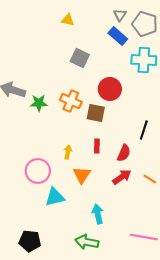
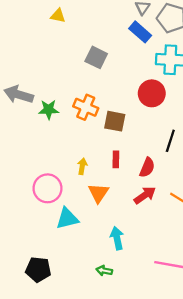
yellow triangle: (68, 20) -> (58, 16), moved
red circle: (110, 89) -> (152, 93), moved
green arrow: (87, 242) -> (104, 271), size x0.6

